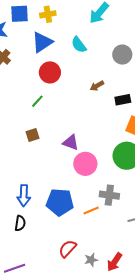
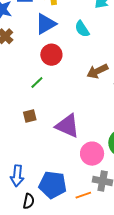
brown arrow: (97, 86) -> (97, 71), size x1.5
purple triangle: (71, 142) -> (67, 126), size x1.5
pink circle: (85, 164) -> (92, 154), moved
black semicircle: (20, 223) -> (29, 201), moved

